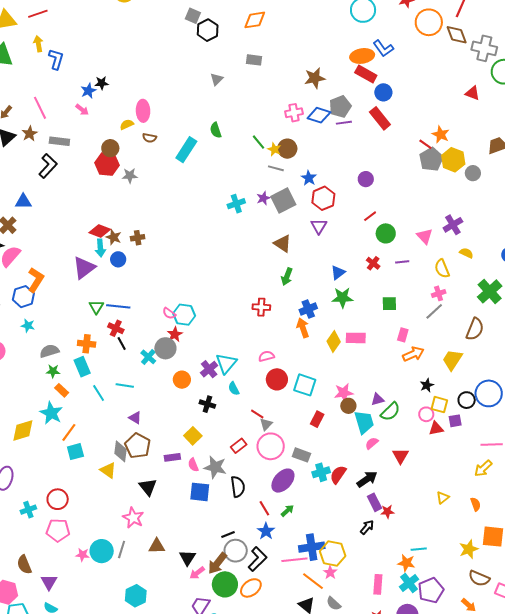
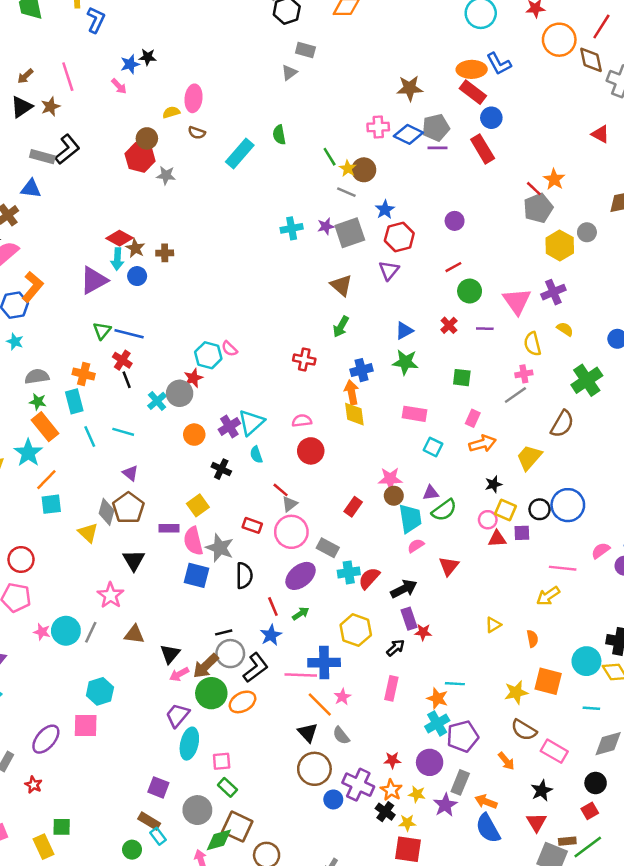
gray rectangle: (254, 60) -> (305, 50), moved
gray rectangle: (59, 141) -> (42, 157), moved
yellow hexagon: (453, 160) -> (560, 245), moved
pink triangle: (425, 236) -> (517, 301), size x1.4
pink semicircle: (169, 313) -> (229, 349), moved
yellow diamond: (334, 341) -> (354, 414), moved, turned -50
cyan square: (305, 385) -> (433, 447), moved, size x0.7
orange rectangle: (62, 390) -> (45, 427), size x1.6
red rectangle: (239, 446) -> (252, 525), turned 49
pink semicircle: (193, 465) -> (193, 541), size x1.6
yellow hexagon: (333, 554) -> (356, 630), moved
pink rectangle: (378, 584) -> (391, 688), moved

